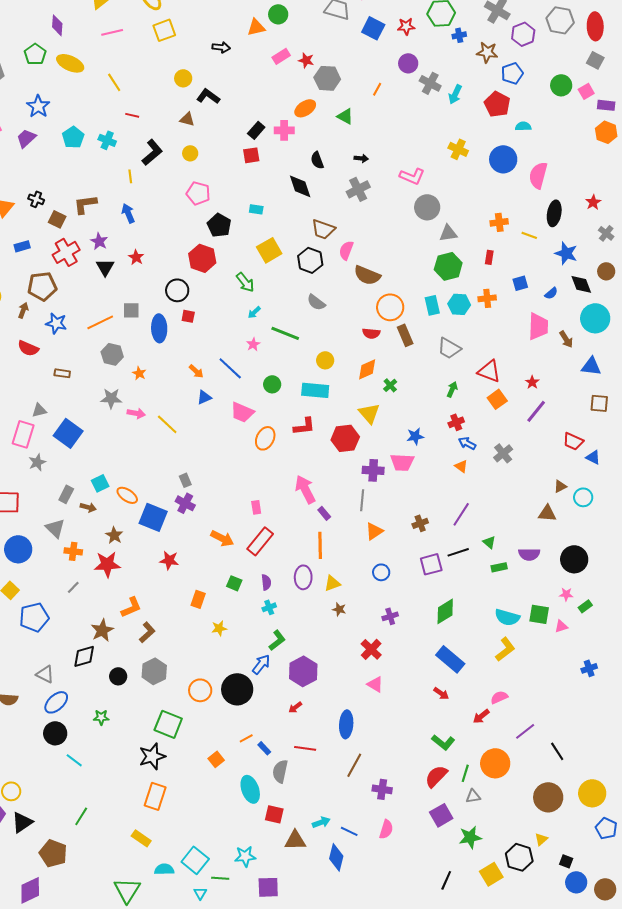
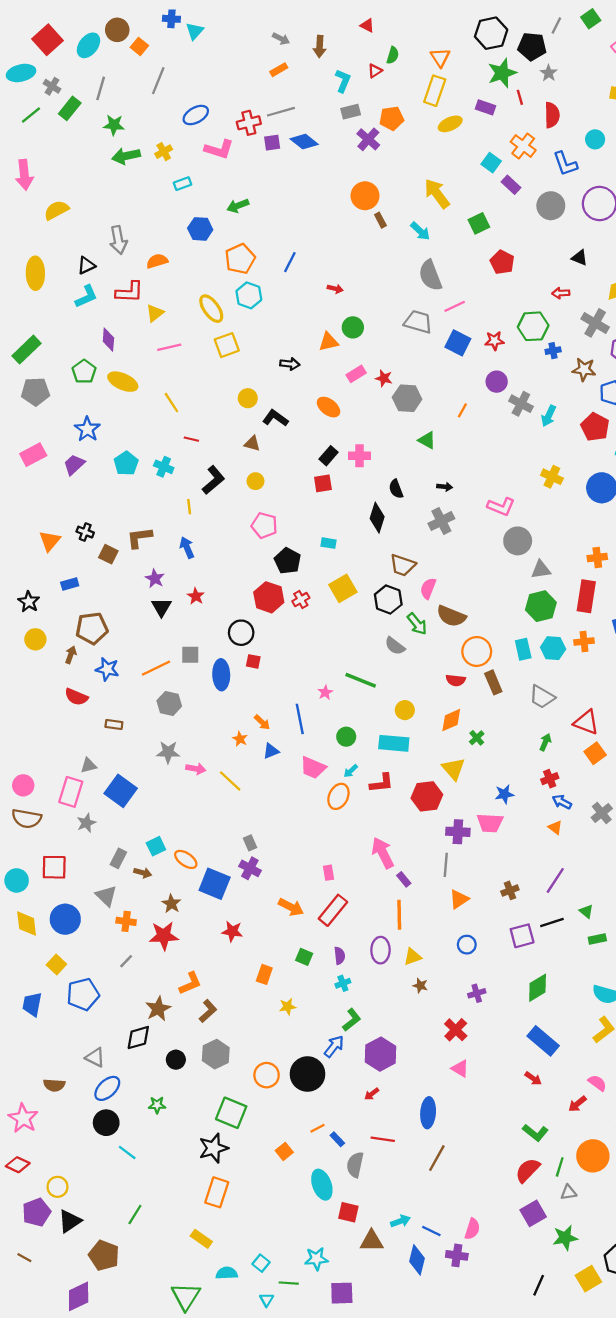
orange ellipse: (305, 108) -> (329, 407), moved, turned 70
black diamond: (300, 186) -> (377, 518), turned 36
red cross: (66, 252) -> (301, 600), moved, size x0.6
red rectangle: (489, 257) -> (586, 596), size x2.0
green arrow: (245, 282) -> (417, 624), moved
cyan arrow: (254, 312) -> (351, 771), moved
blue line: (230, 368) -> (300, 719), turned 36
orange star: (139, 373) -> (240, 739), moved
pink semicircle: (499, 697) -> (597, 1083), turned 60
purple cross: (382, 789) -> (457, 1255), moved
cyan square: (195, 860) -> (261, 1263), size x0.6

